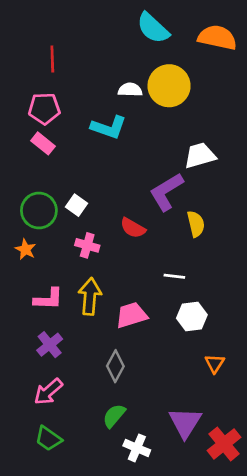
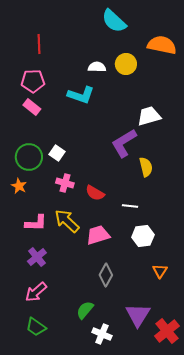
orange semicircle: (217, 37) -> (162, 45), moved
yellow circle: (169, 86) -> (126, 64), size x0.7
red semicircle: (133, 228) -> (95, 193), moved
yellow arrow: (90, 296) -> (67, 221), turned -52
gray diamond: (115, 366) -> (106, 275), moved

